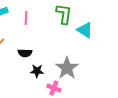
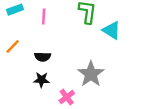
black star: (37, 71) -> (41, 80), moved
pink cross: (54, 88) -> (67, 97), moved, turned 32

